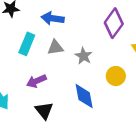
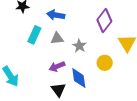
purple arrow: (36, 81) -> (57, 66), moved
black triangle: (44, 111) -> (58, 90), moved

